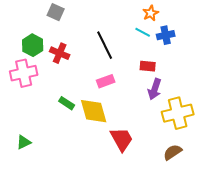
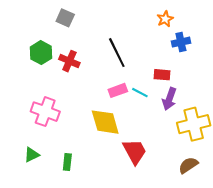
cyan line: (143, 32) -> (140, 93), moved
pink cross: (24, 73) -> (45, 112), moved, turned 32
green rectangle: (67, 103) -> (67, 162), moved, turned 63

